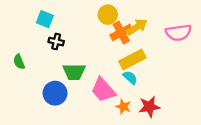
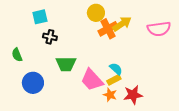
cyan square: (45, 19) -> (40, 17), turned -35
yellow rectangle: (132, 59) -> (114, 80), moved, size x0.6
blue circle: (55, 93) -> (33, 83), moved

